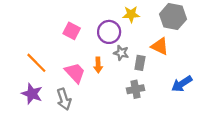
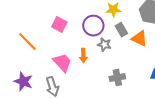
orange line: (36, 63) -> (27, 42), moved
gray rectangle: (140, 63) -> (121, 30), moved, turned -40

